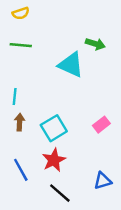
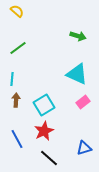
yellow semicircle: (21, 13) -> (17, 11), turned -120
green line: (21, 45) -> (18, 48), moved, turned -42
cyan triangle: (71, 65) -> (77, 74), moved

